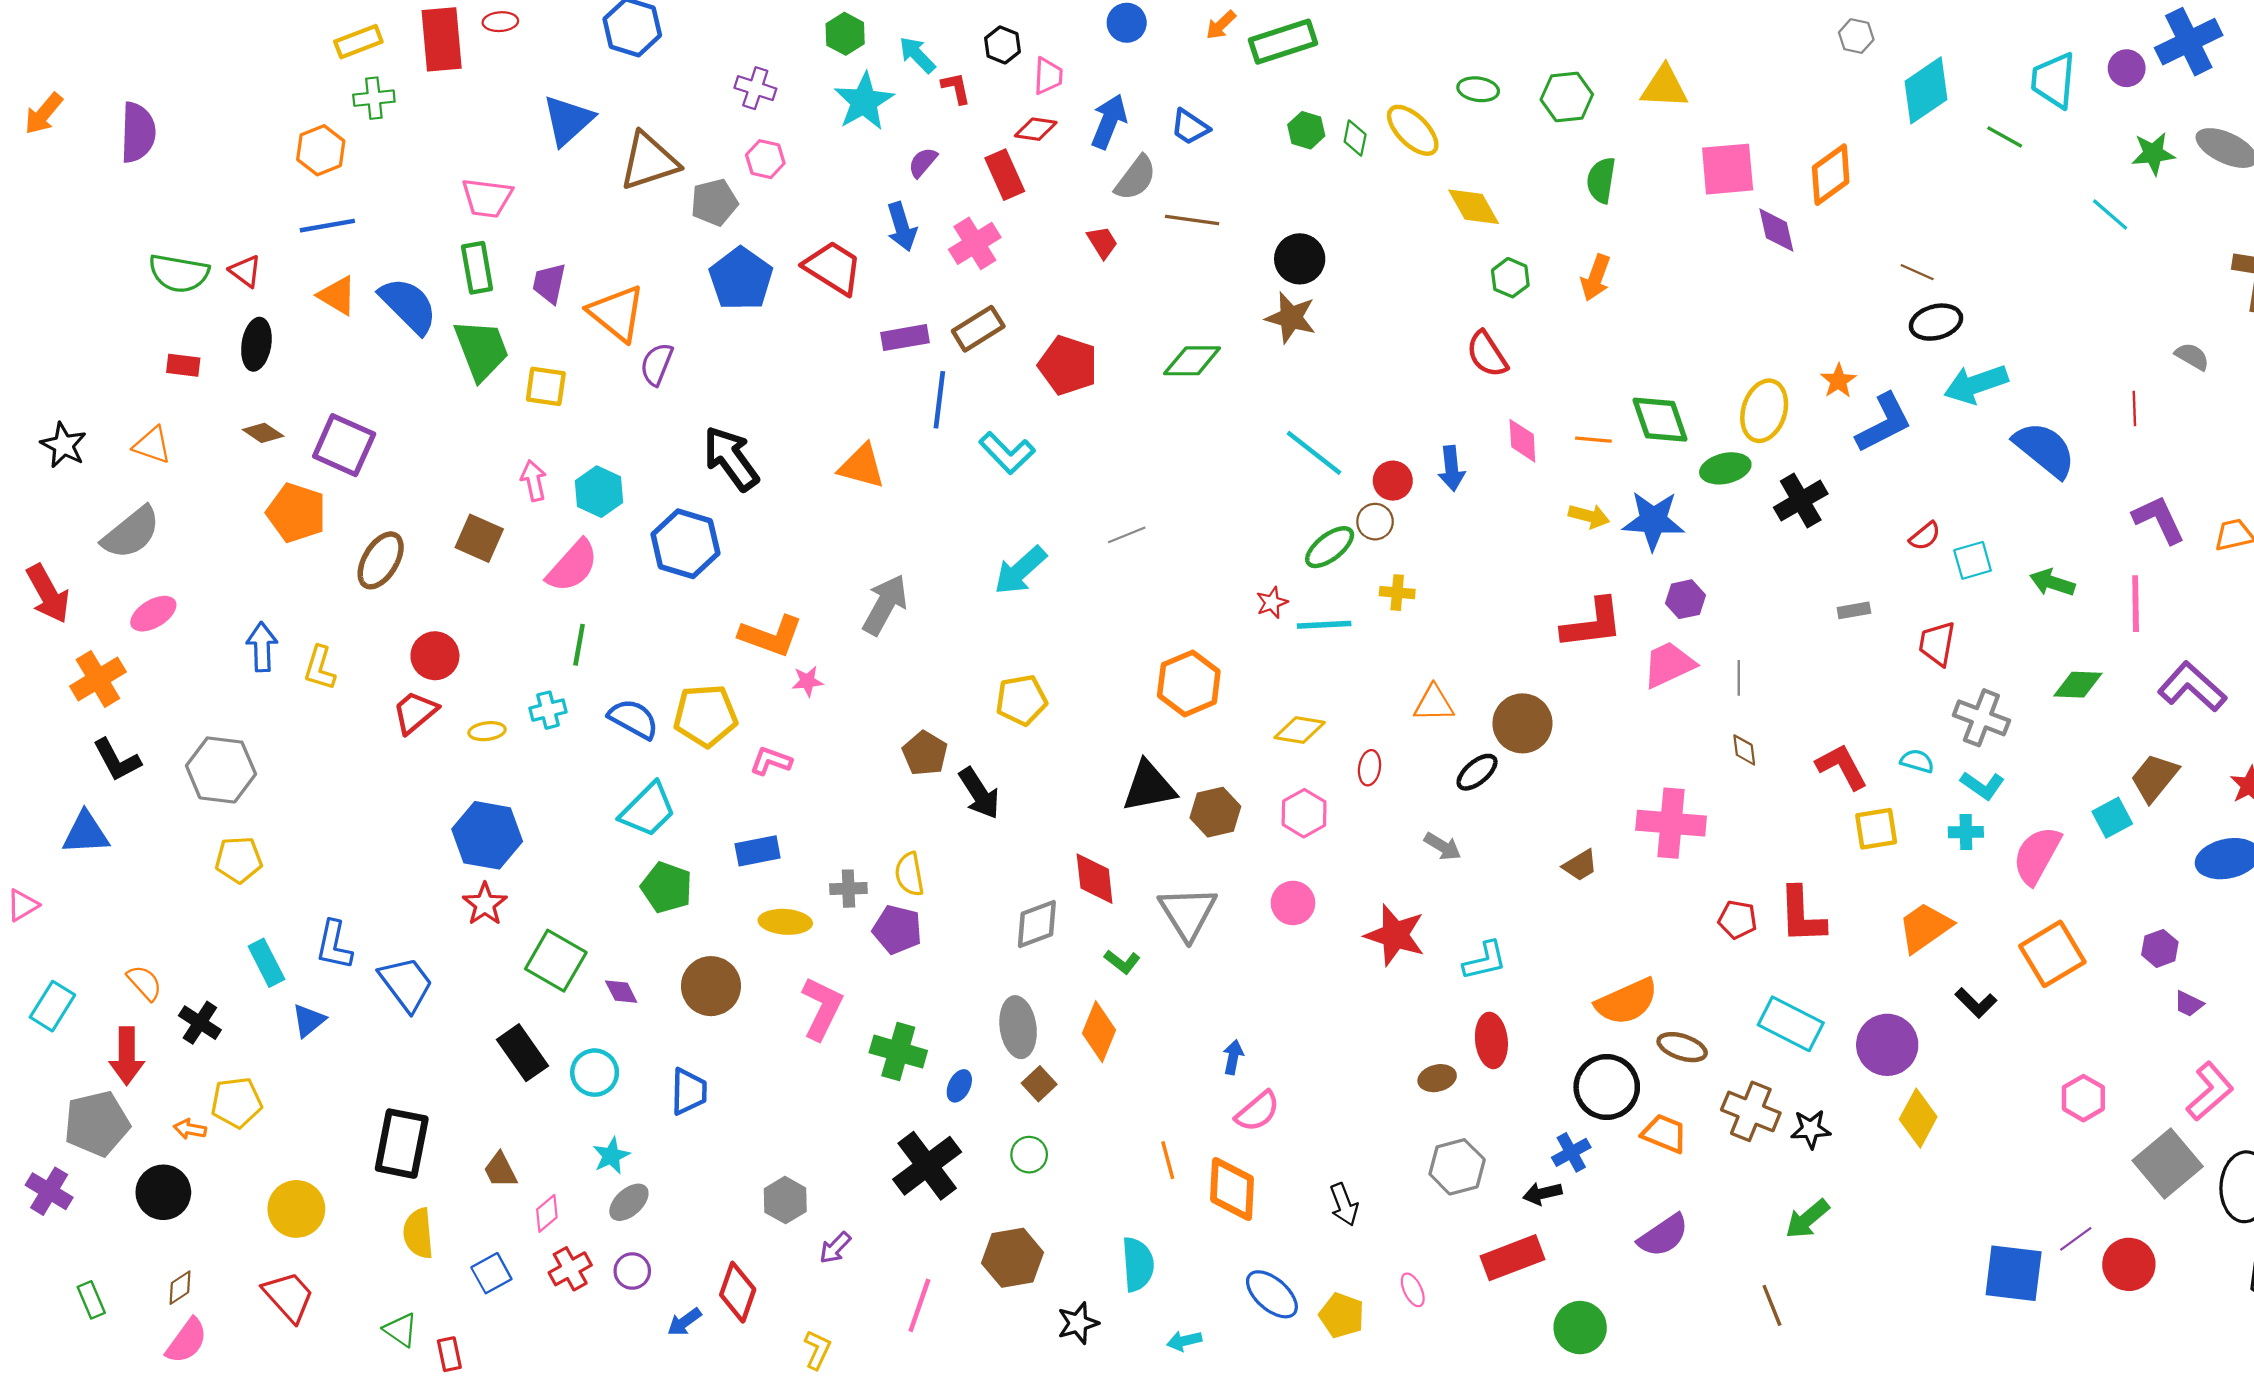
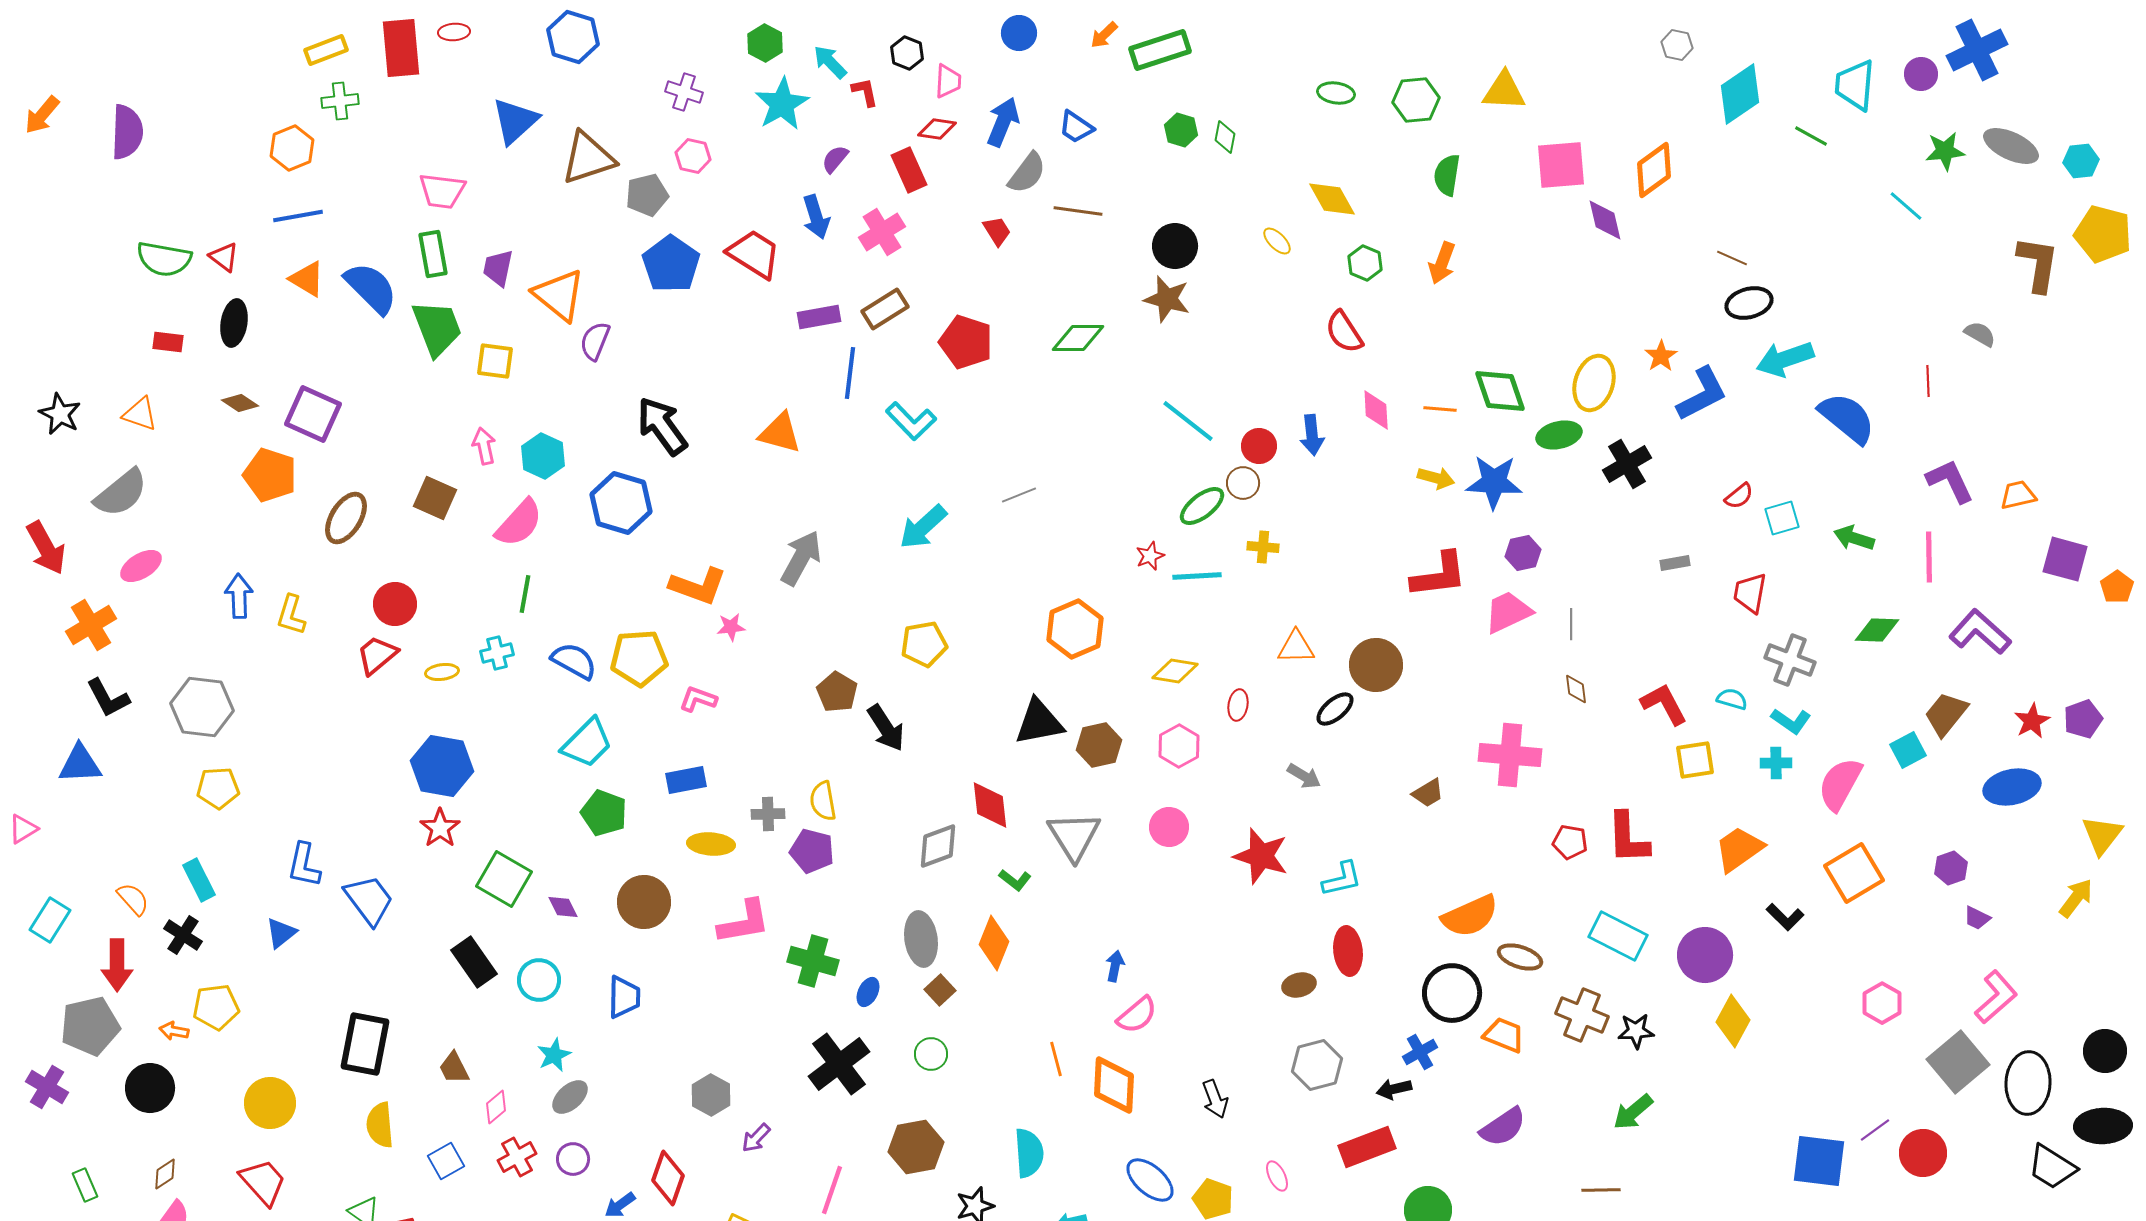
yellow ellipse: (1413, 130) -> (1277, 241), moved, size x0.6
cyan rectangle: (266, 963) -> (199, 880), moved
pink L-shape: (822, 1008) -> (744, 922), turned 54
brown line: (1772, 1305) -> (1601, 1190), turned -69

